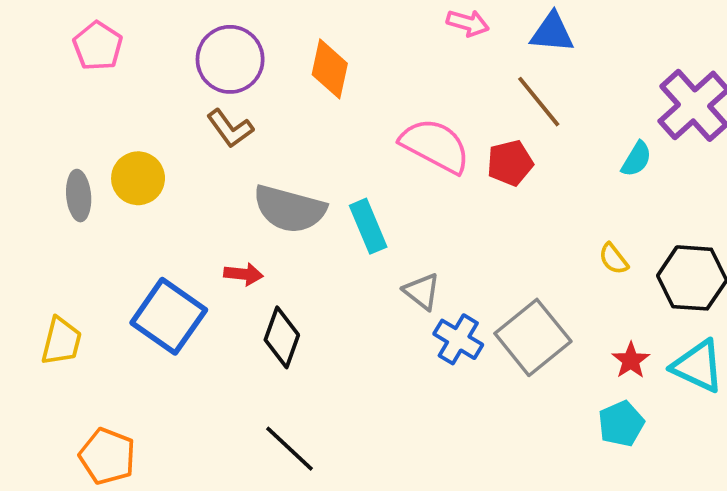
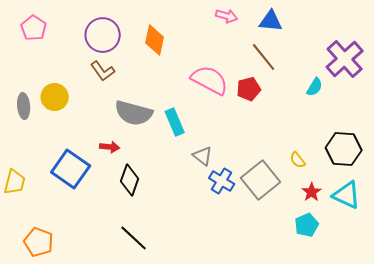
yellow semicircle: (614, 259) -> (298, 160), moved

